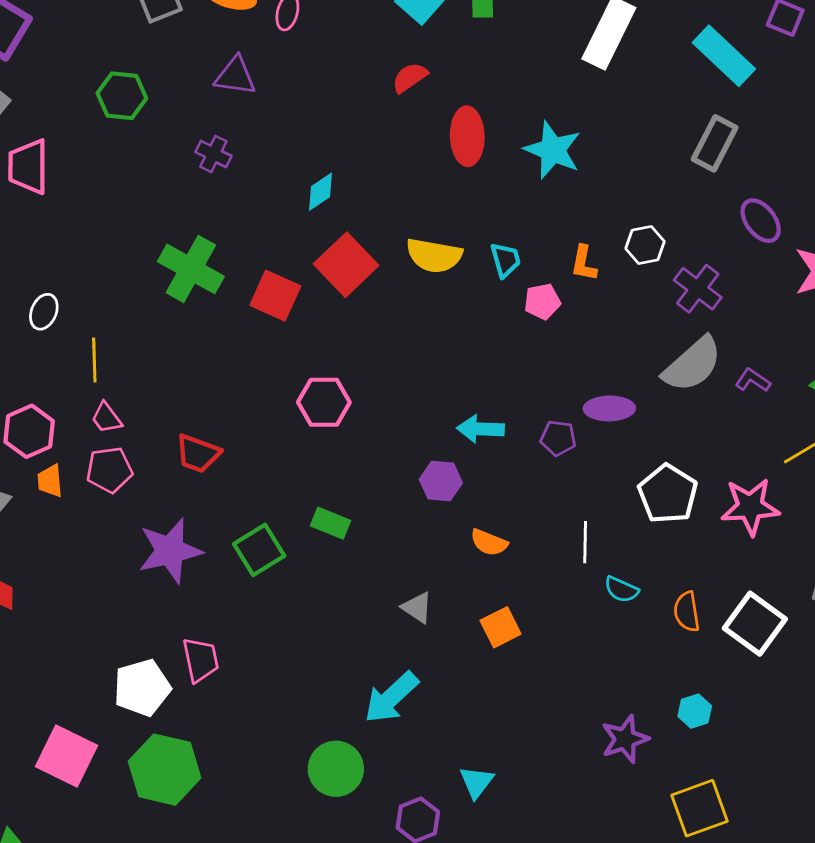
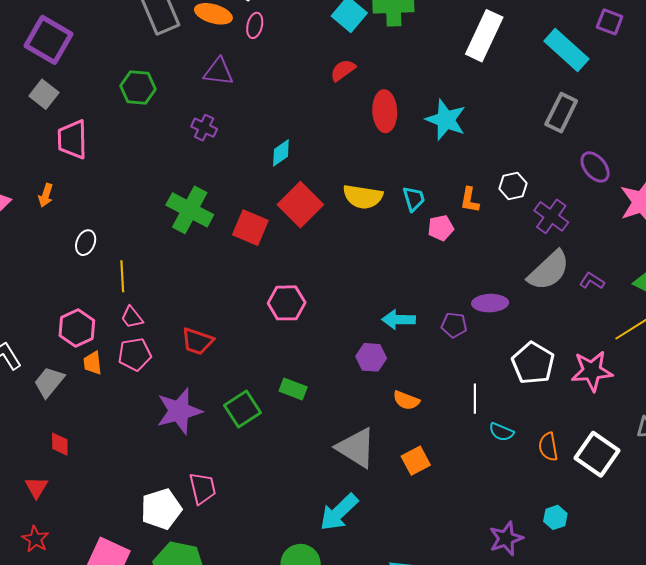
gray triangle: (417, 608) -> (356, 448), size x1.8

